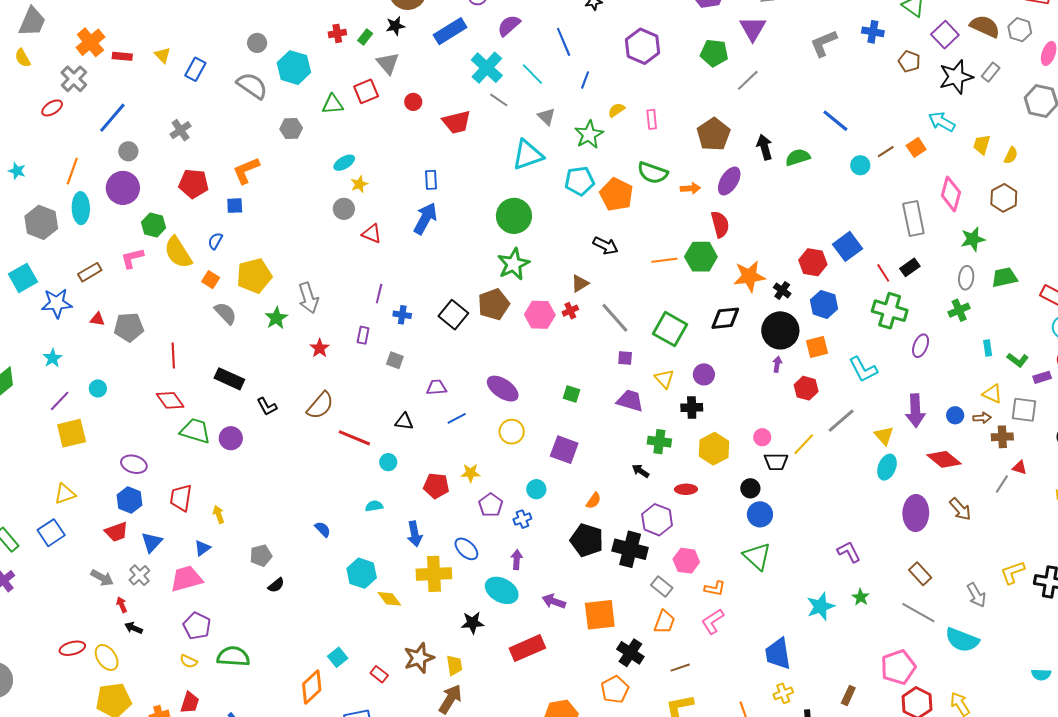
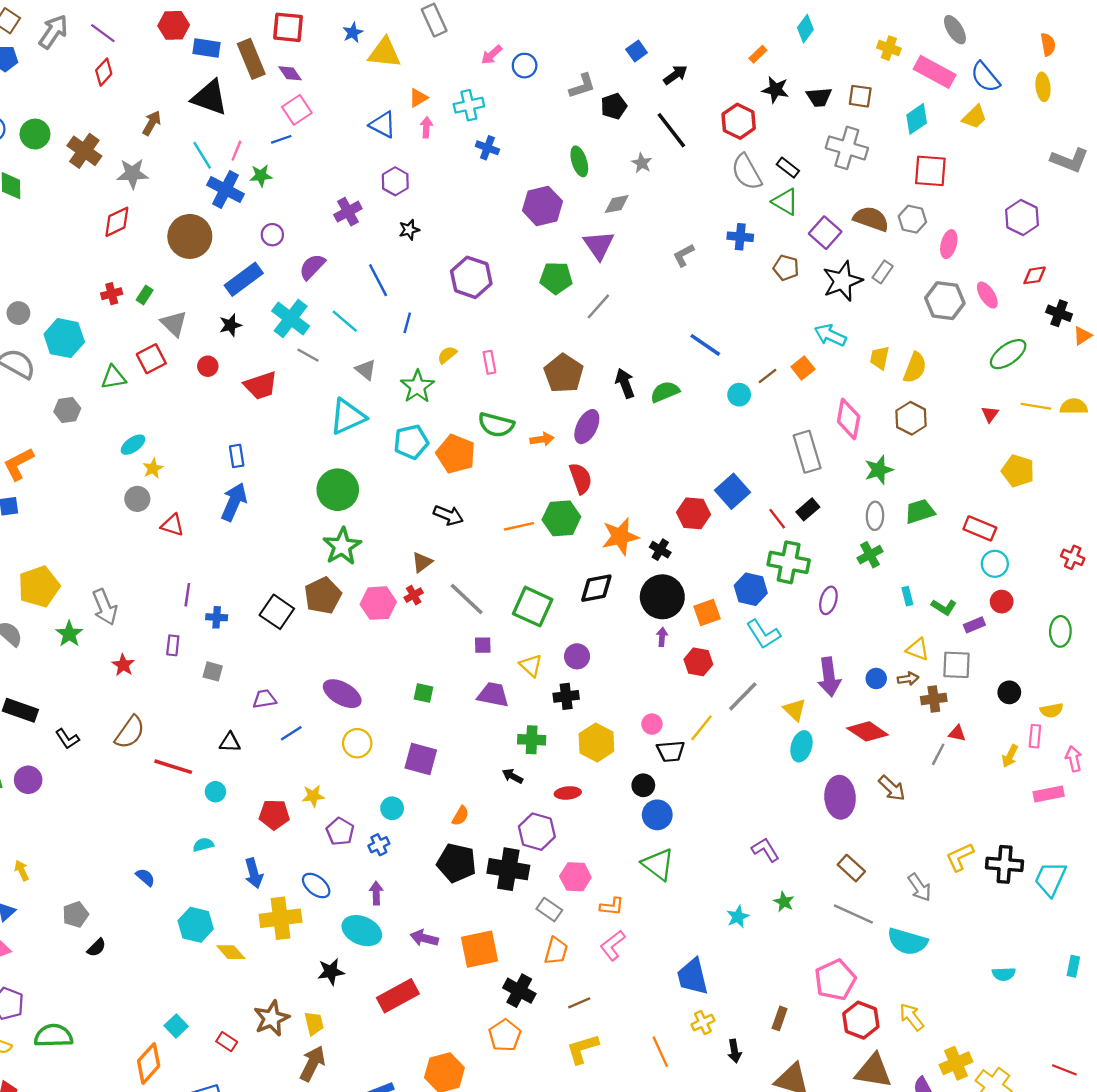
black star: (395, 26) -> (230, 325), moved
gray L-shape: (824, 43) -> (684, 255), size x0.7
yellow semicircle: (1011, 155) -> (915, 368), size x1.5
blue hexagon: (824, 304) -> (751, 589), moved
cyan star: (821, 606) -> (738, 917), size x0.7

